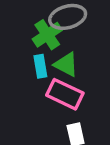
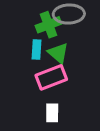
pink rectangle: (65, 94) -> (51, 77), turned -60

